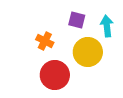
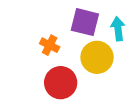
purple square: (77, 20) -> (85, 22), size x1.5

